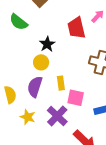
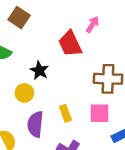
yellow circle: (41, 62) -> (24, 93), moved
pink square: (76, 98) -> (100, 113), moved

